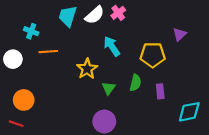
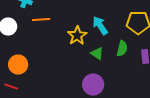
cyan arrow: (112, 46) -> (100, 26), moved
green triangle: (109, 88) -> (97, 54), turned -32

